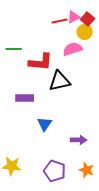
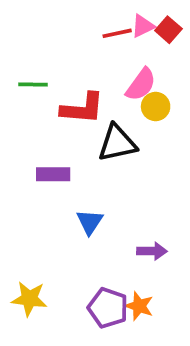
yellow circle: (85, 32) -> (156, 107), moved
pink semicircle: (73, 49) -> (141, 85), turned 144
orange star: (87, 170) -> (139, 306), moved

